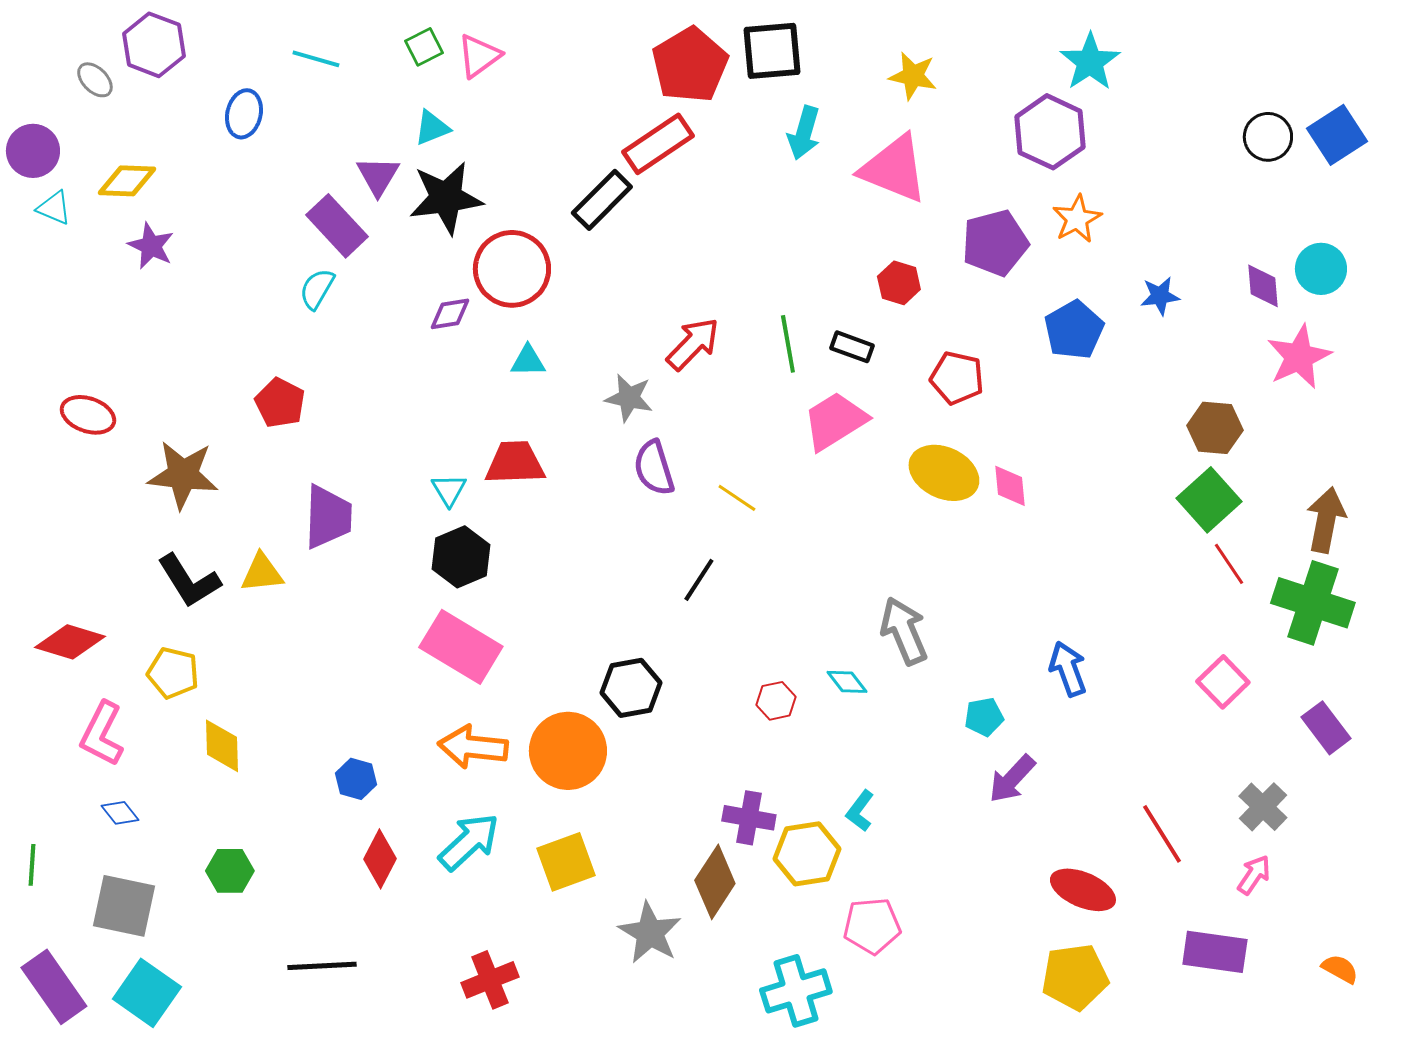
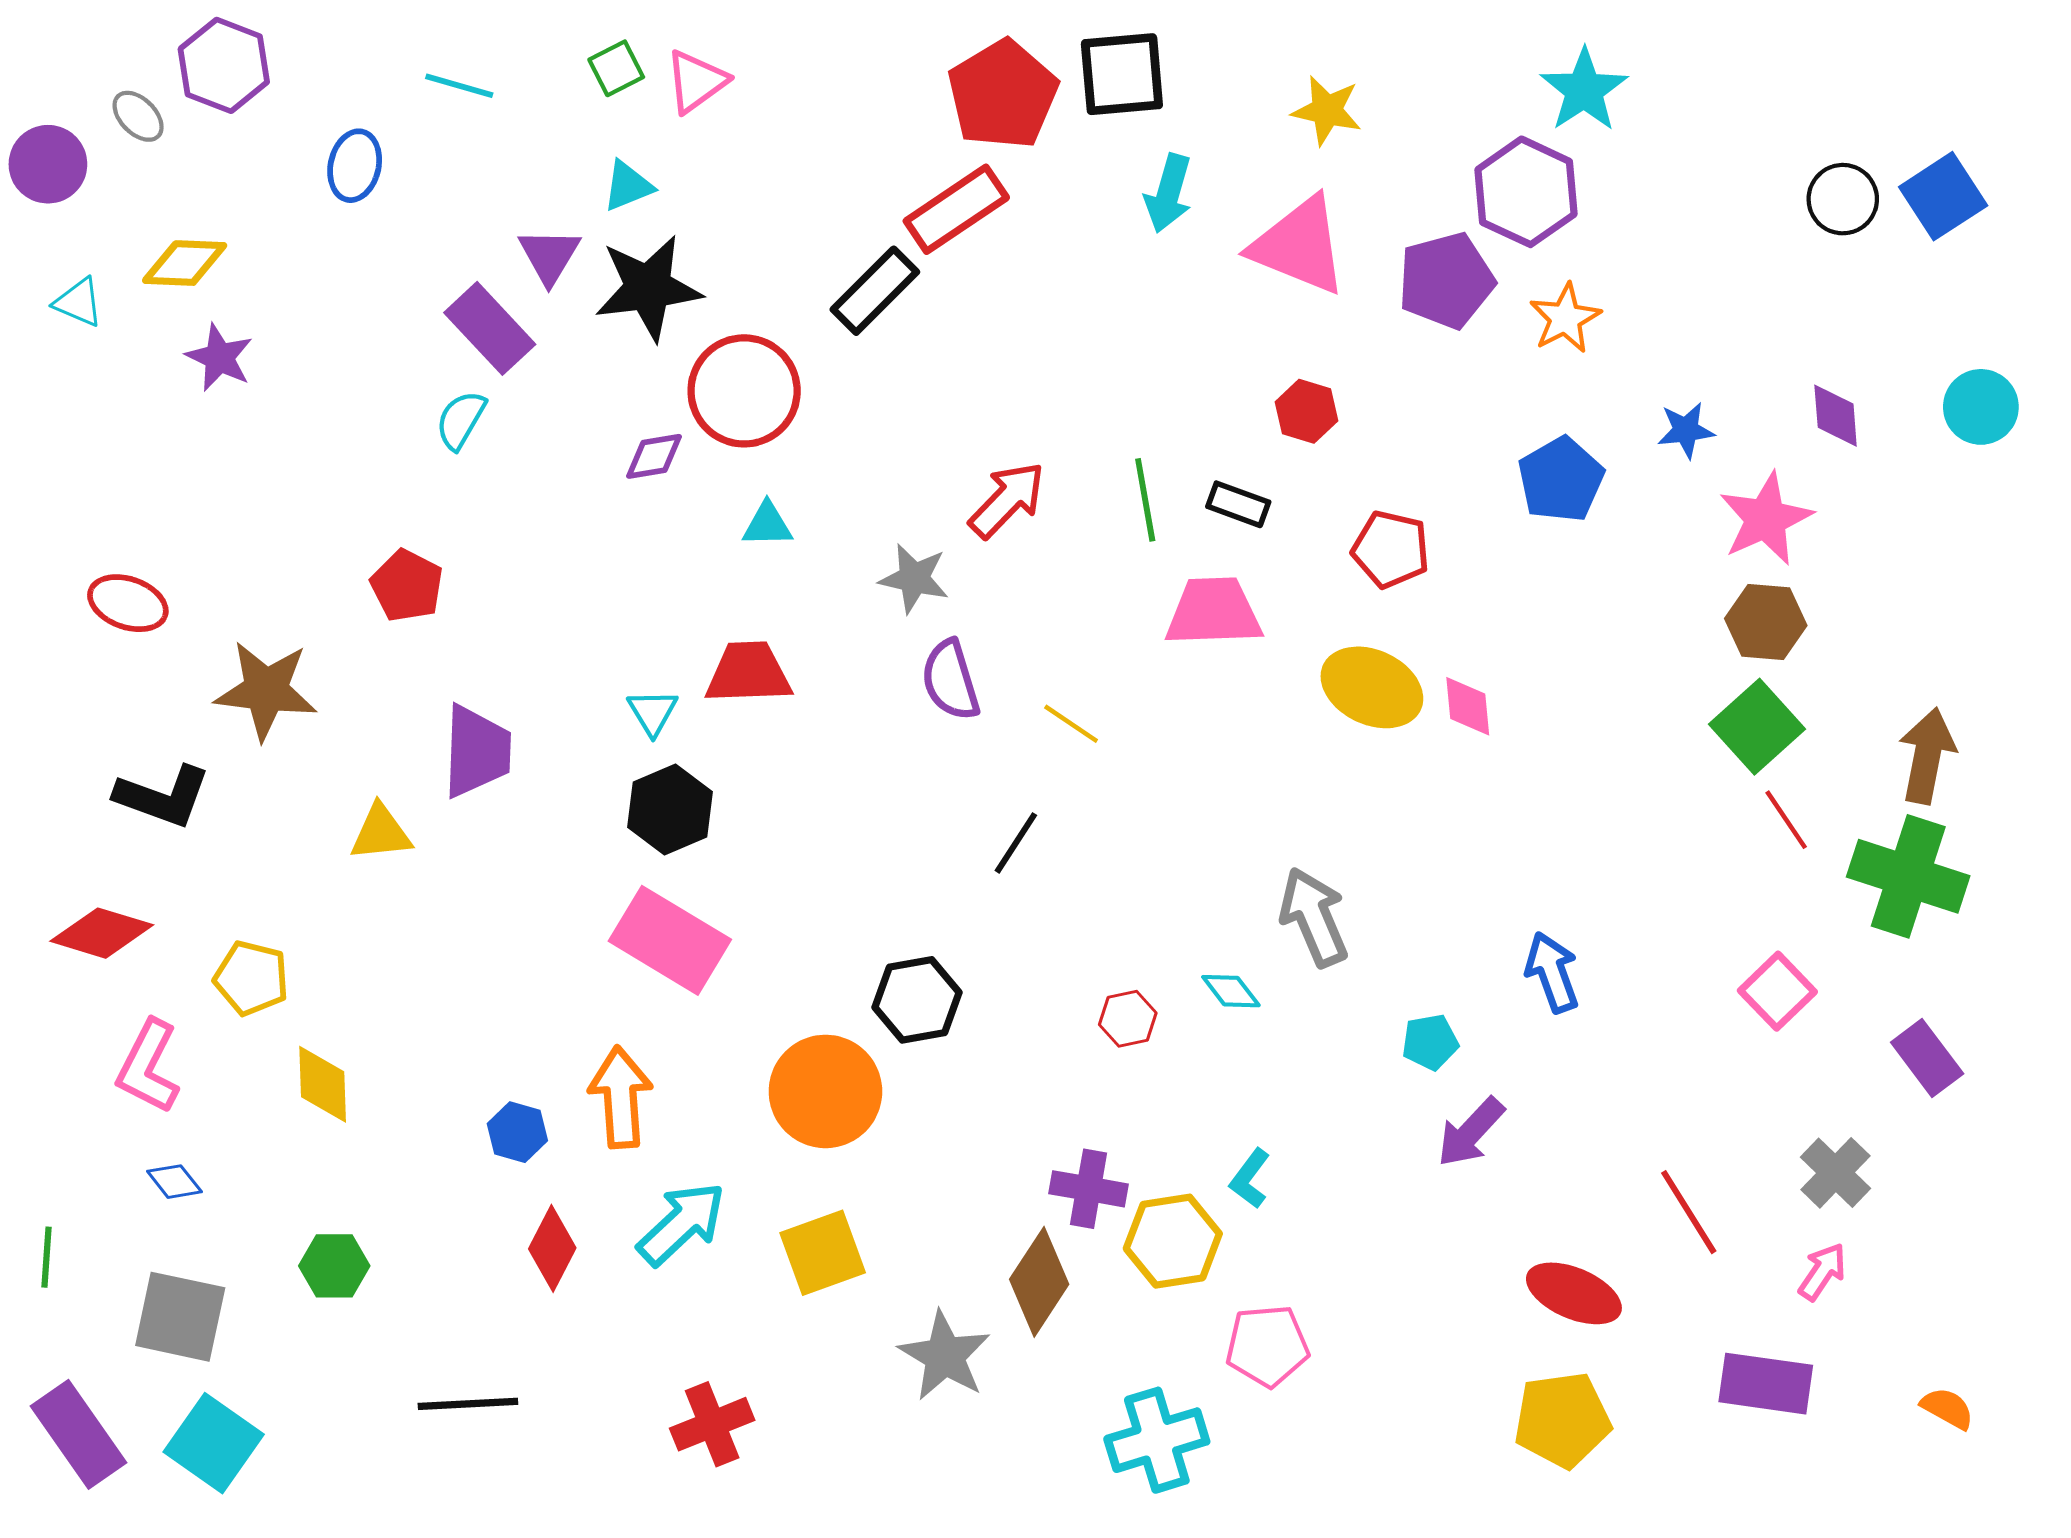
purple circle: (33, 151) -> (48, 164), moved
purple pentagon: (995, 243) -> (1446, 280), moved
cyan circle: (1321, 269) -> (1981, 407), moved
pink star: (1299, 357) -> (1766, 519), moved
pink trapezoid: (835, 421) -> (1214, 612), turned 30
black L-shape: (189, 581) -> (163, 796), moved, turned -38
orange arrow: (473, 747) -> (621, 1097), moved, turned 80

